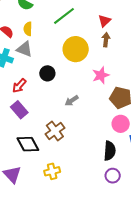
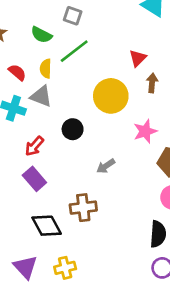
green line: (64, 16) -> (74, 51), moved
red triangle: (104, 21) -> (138, 58), moved
brown cross: (55, 131) -> (83, 208), turned 30
yellow cross: (52, 171) -> (65, 268), moved

